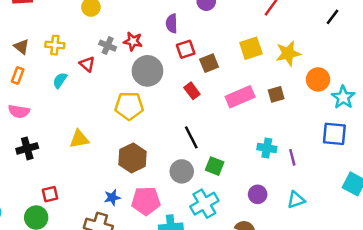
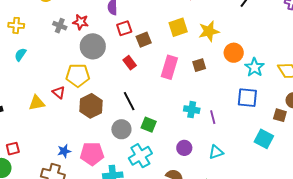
red triangle: (87, 64) -> (59, 92), moved
pink rectangle: (240, 97) -> (169, 67), turned -50
brown hexagon: (132, 158) -> (91, 106), moved

